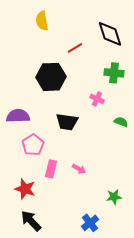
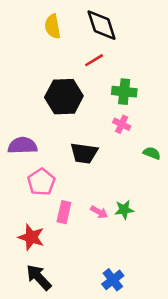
black diamond: (110, 34) -> (102, 25), moved
green cross: (114, 73) -> (124, 92), moved
green star: (114, 197) -> (124, 210), moved

